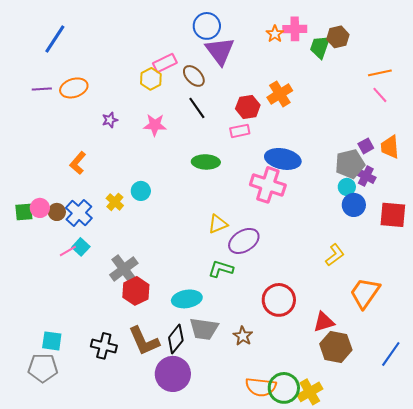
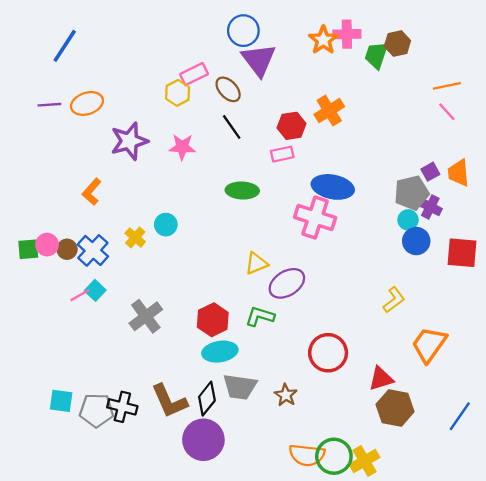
orange star: (275, 34) -> (323, 40), size x1.4
purple star: (110, 120) -> (129, 141), size x2.0
red hexagon: (136, 291) -> (213, 320), moved
gray pentagon: (43, 368) -> (96, 410), moved

